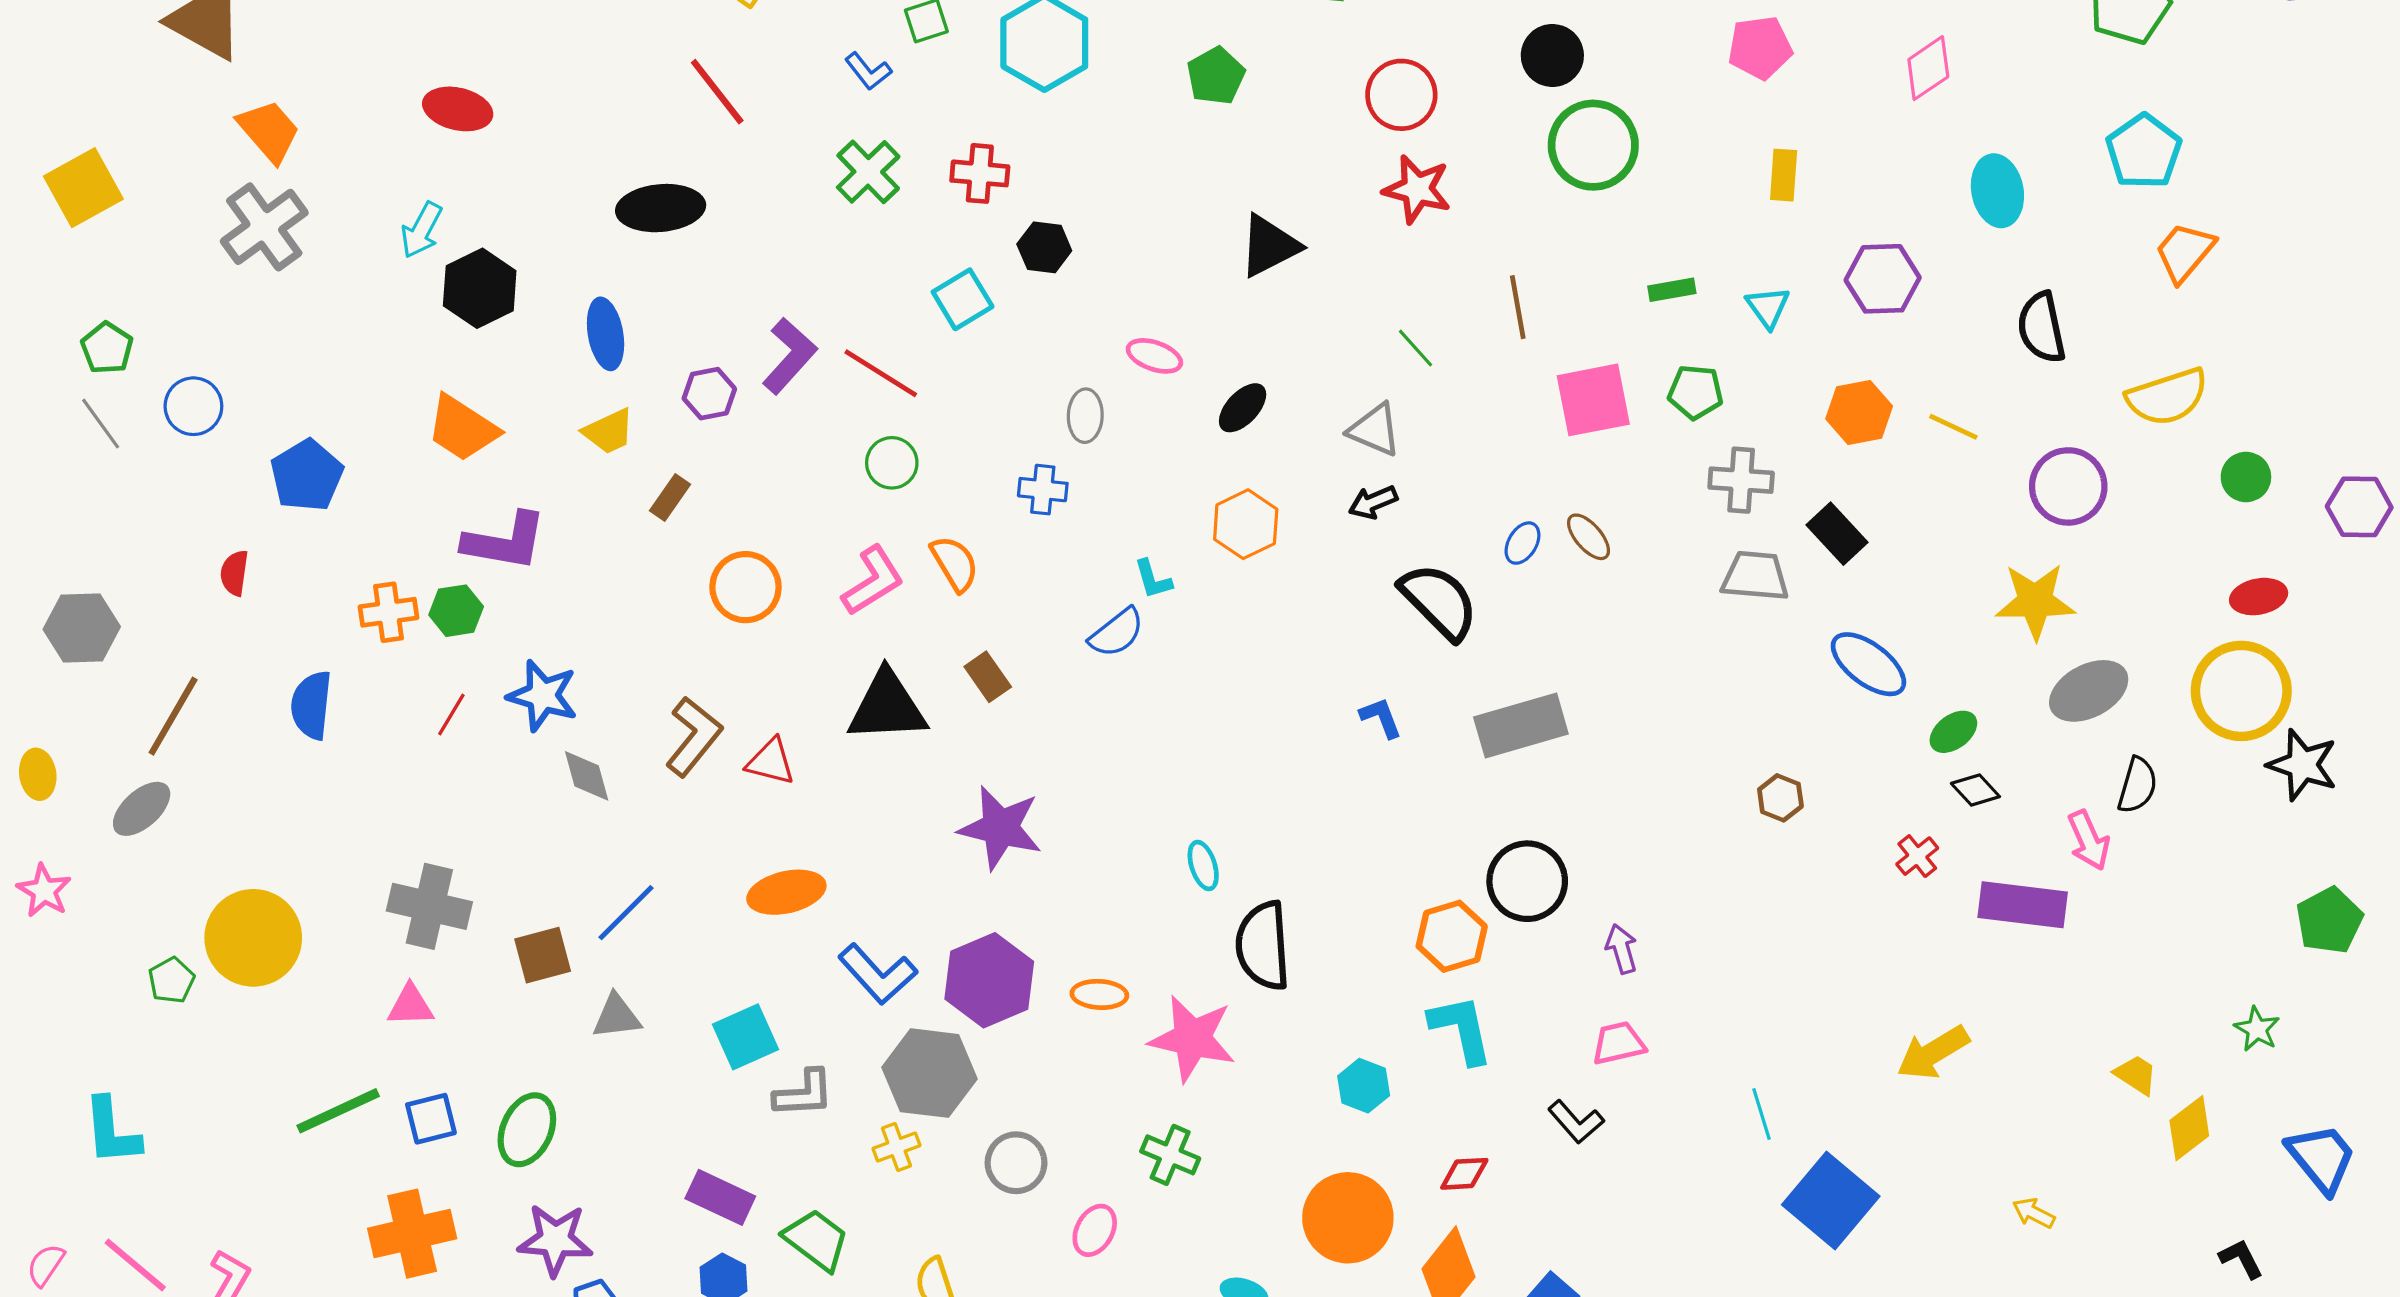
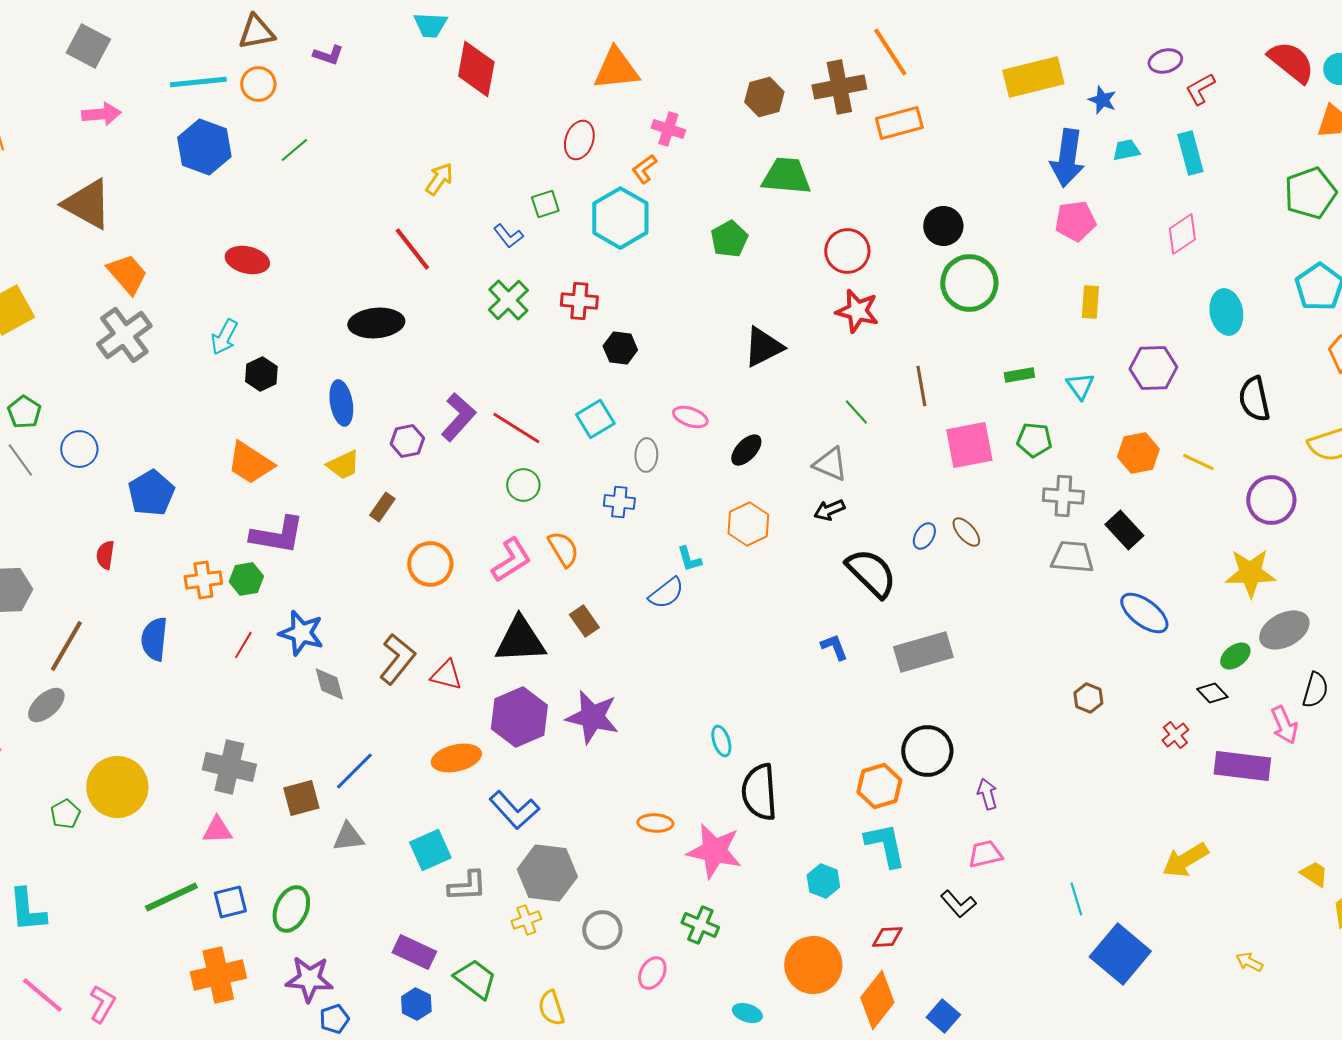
black hexagon: (480, 288) -> (261, 374), size x0.7
cyan square: (963, 299) -> (595, 419), moved
green ellipse: (1953, 732) -> (1235, 656), moved
purple hexagon: (989, 980) -> (519, 717), moved

